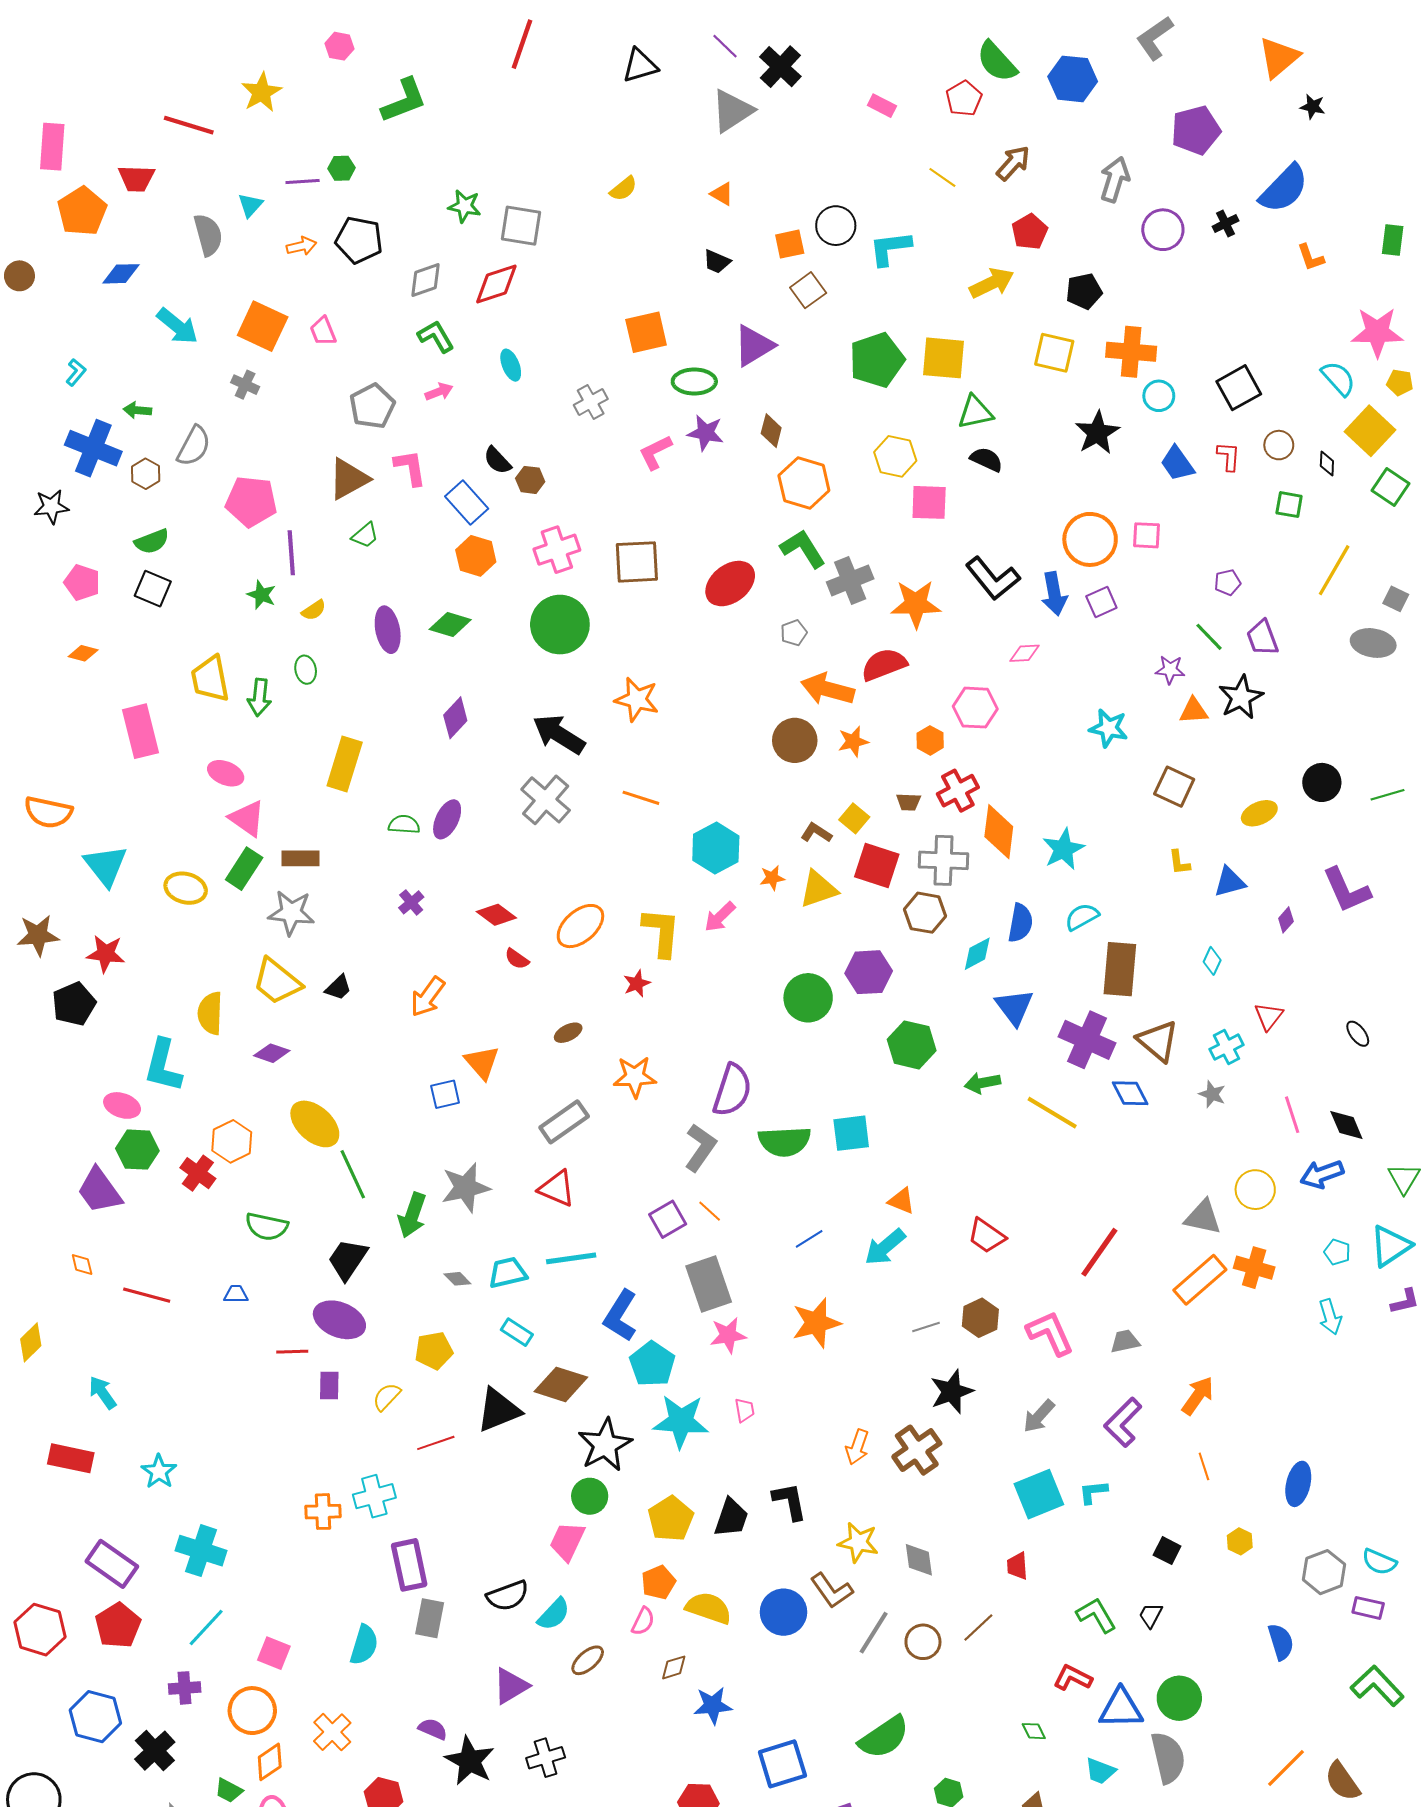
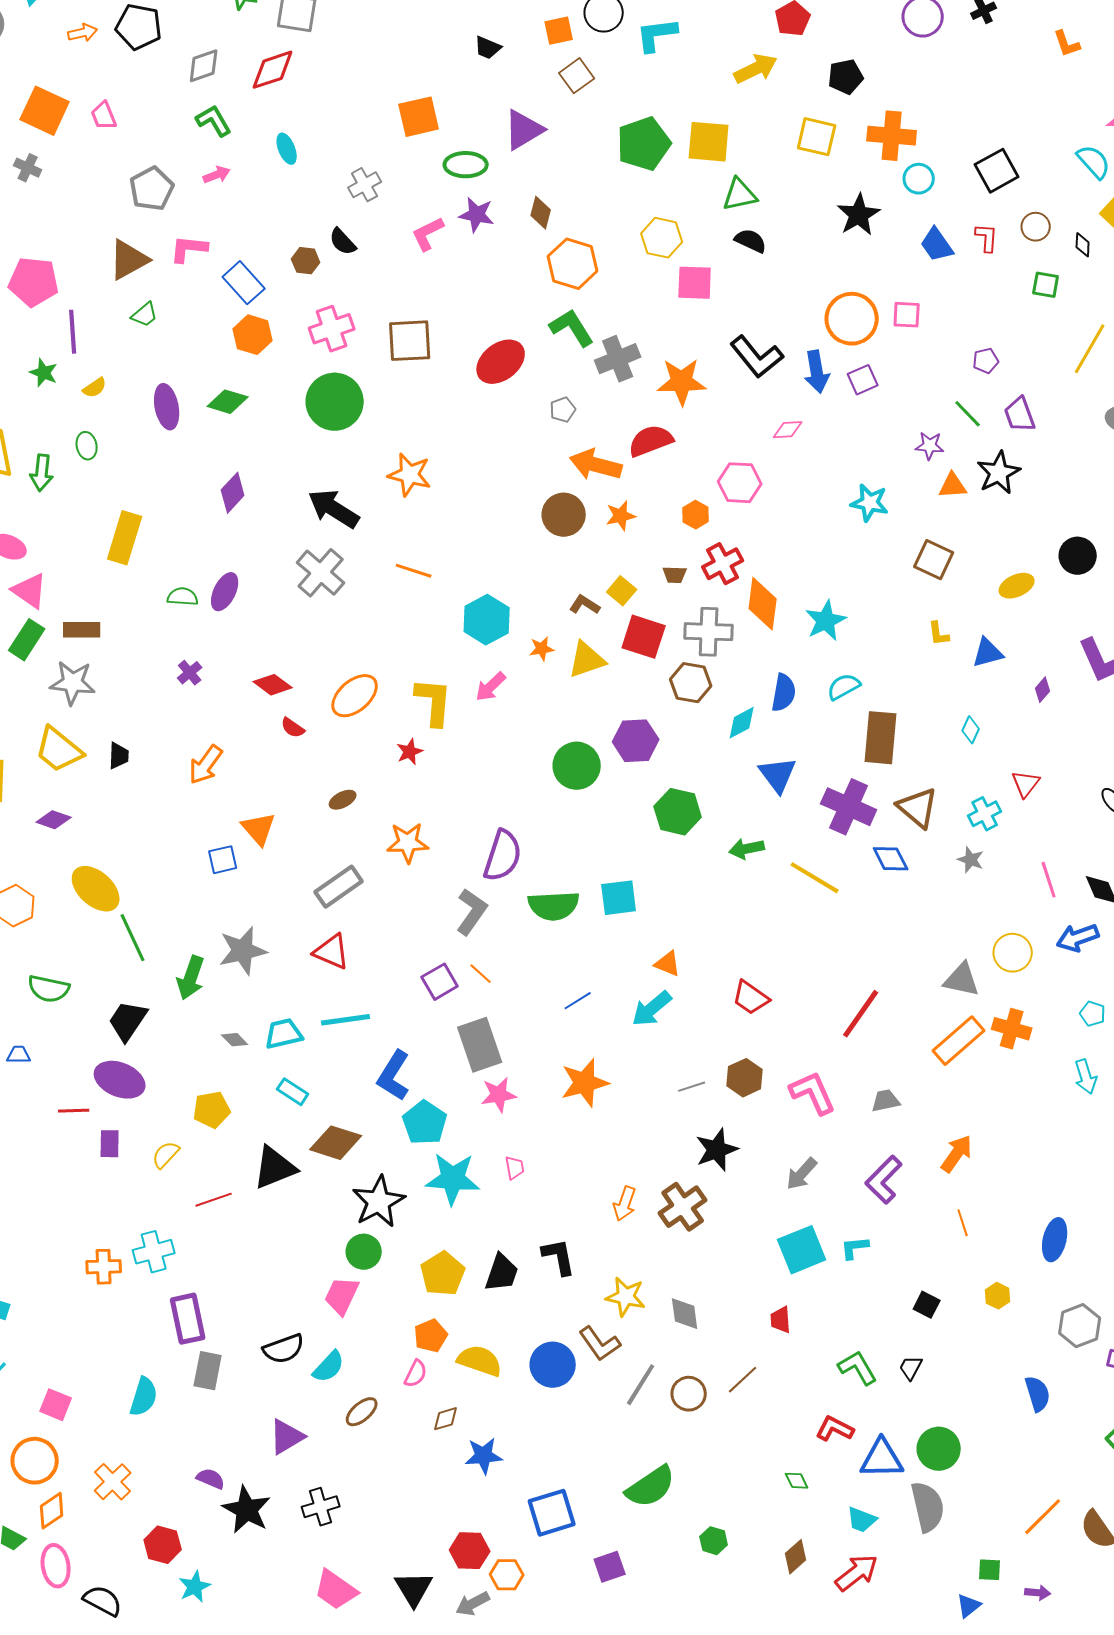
black semicircle: (497, 460) -> (343, 242), moved
pink L-shape: (410, 468) -> (189, 249), turned -75
black trapezoid: (338, 988) -> (119, 756), turned -44

